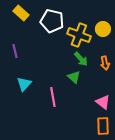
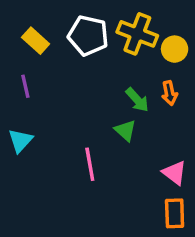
yellow rectangle: (21, 13) -> (36, 41), moved
yellow cross: (79, 35) -> (137, 34), moved
orange arrow: (105, 63) -> (169, 93), moved
cyan triangle: (24, 84) -> (20, 141), moved

